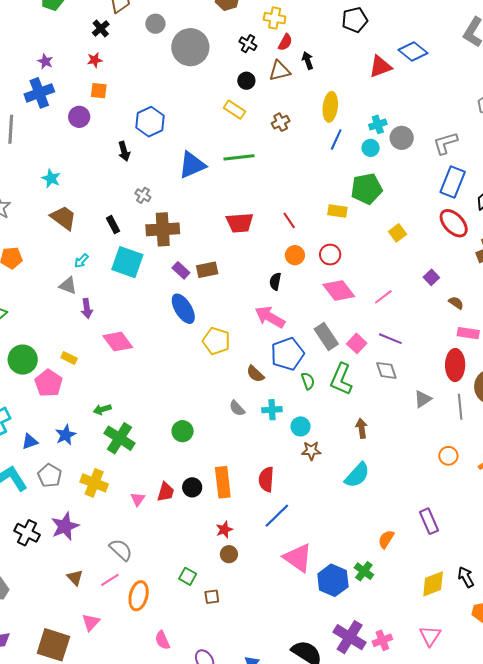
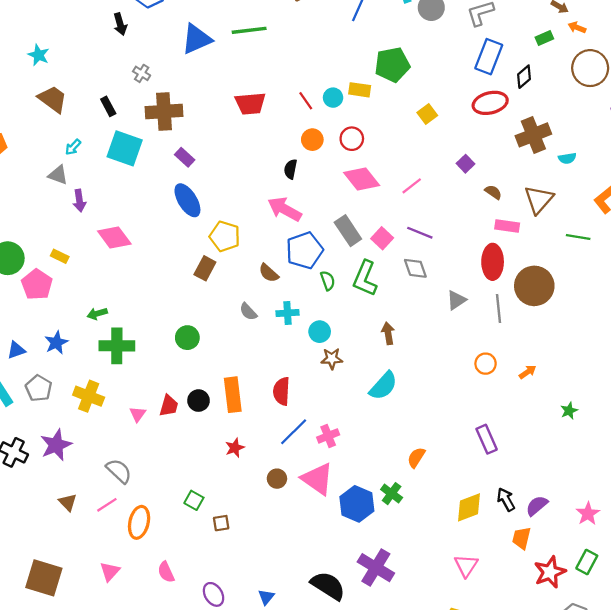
cyan circle: (371, 148) -> (333, 98), moved
red ellipse: (454, 223) -> (490, 103), turned -60
brown rectangle: (207, 270) -> (205, 268), moved, turned -50
green cross: (120, 438) -> (117, 346), turned -32
purple rectangle: (429, 521) -> (487, 439), moved
brown circle: (229, 554) -> (277, 479), moved
pink triangle: (91, 622) -> (110, 571), moved
pink cross: (382, 640) -> (328, 436), moved

